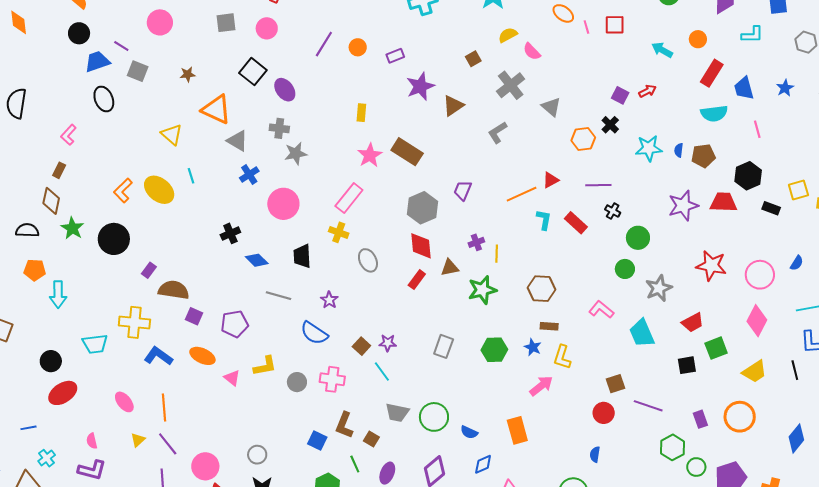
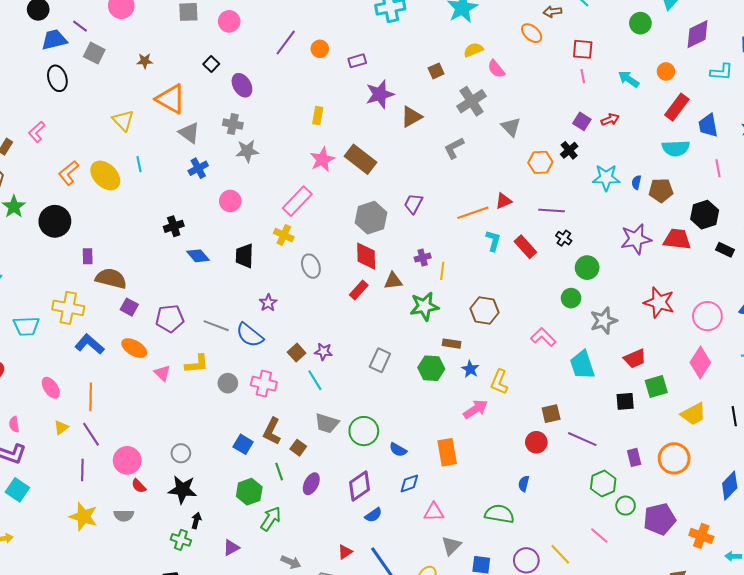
pink line: (586, 27) -> (583, 76), moved
black square: (253, 72) -> (211, 64), size x0.6
pink L-shape: (68, 135) -> (37, 132), moved
pink circle: (283, 204) -> (230, 201), size x0.7
purple rectangle: (149, 270) -> (88, 256), turned -42
gray line: (278, 296) -> (216, 326), moved
brown rectangle: (549, 326) -> (452, 344), moved

